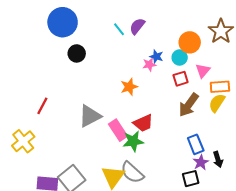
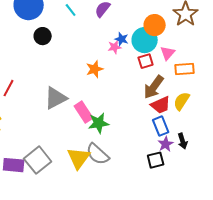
cyan line: (119, 29) -> (71, 10), moved
cyan circle: (180, 58) -> (145, 40), size x1.6
yellow semicircle: (217, 103) -> (182, 101), moved
red trapezoid: (143, 123) -> (161, 105), moved

